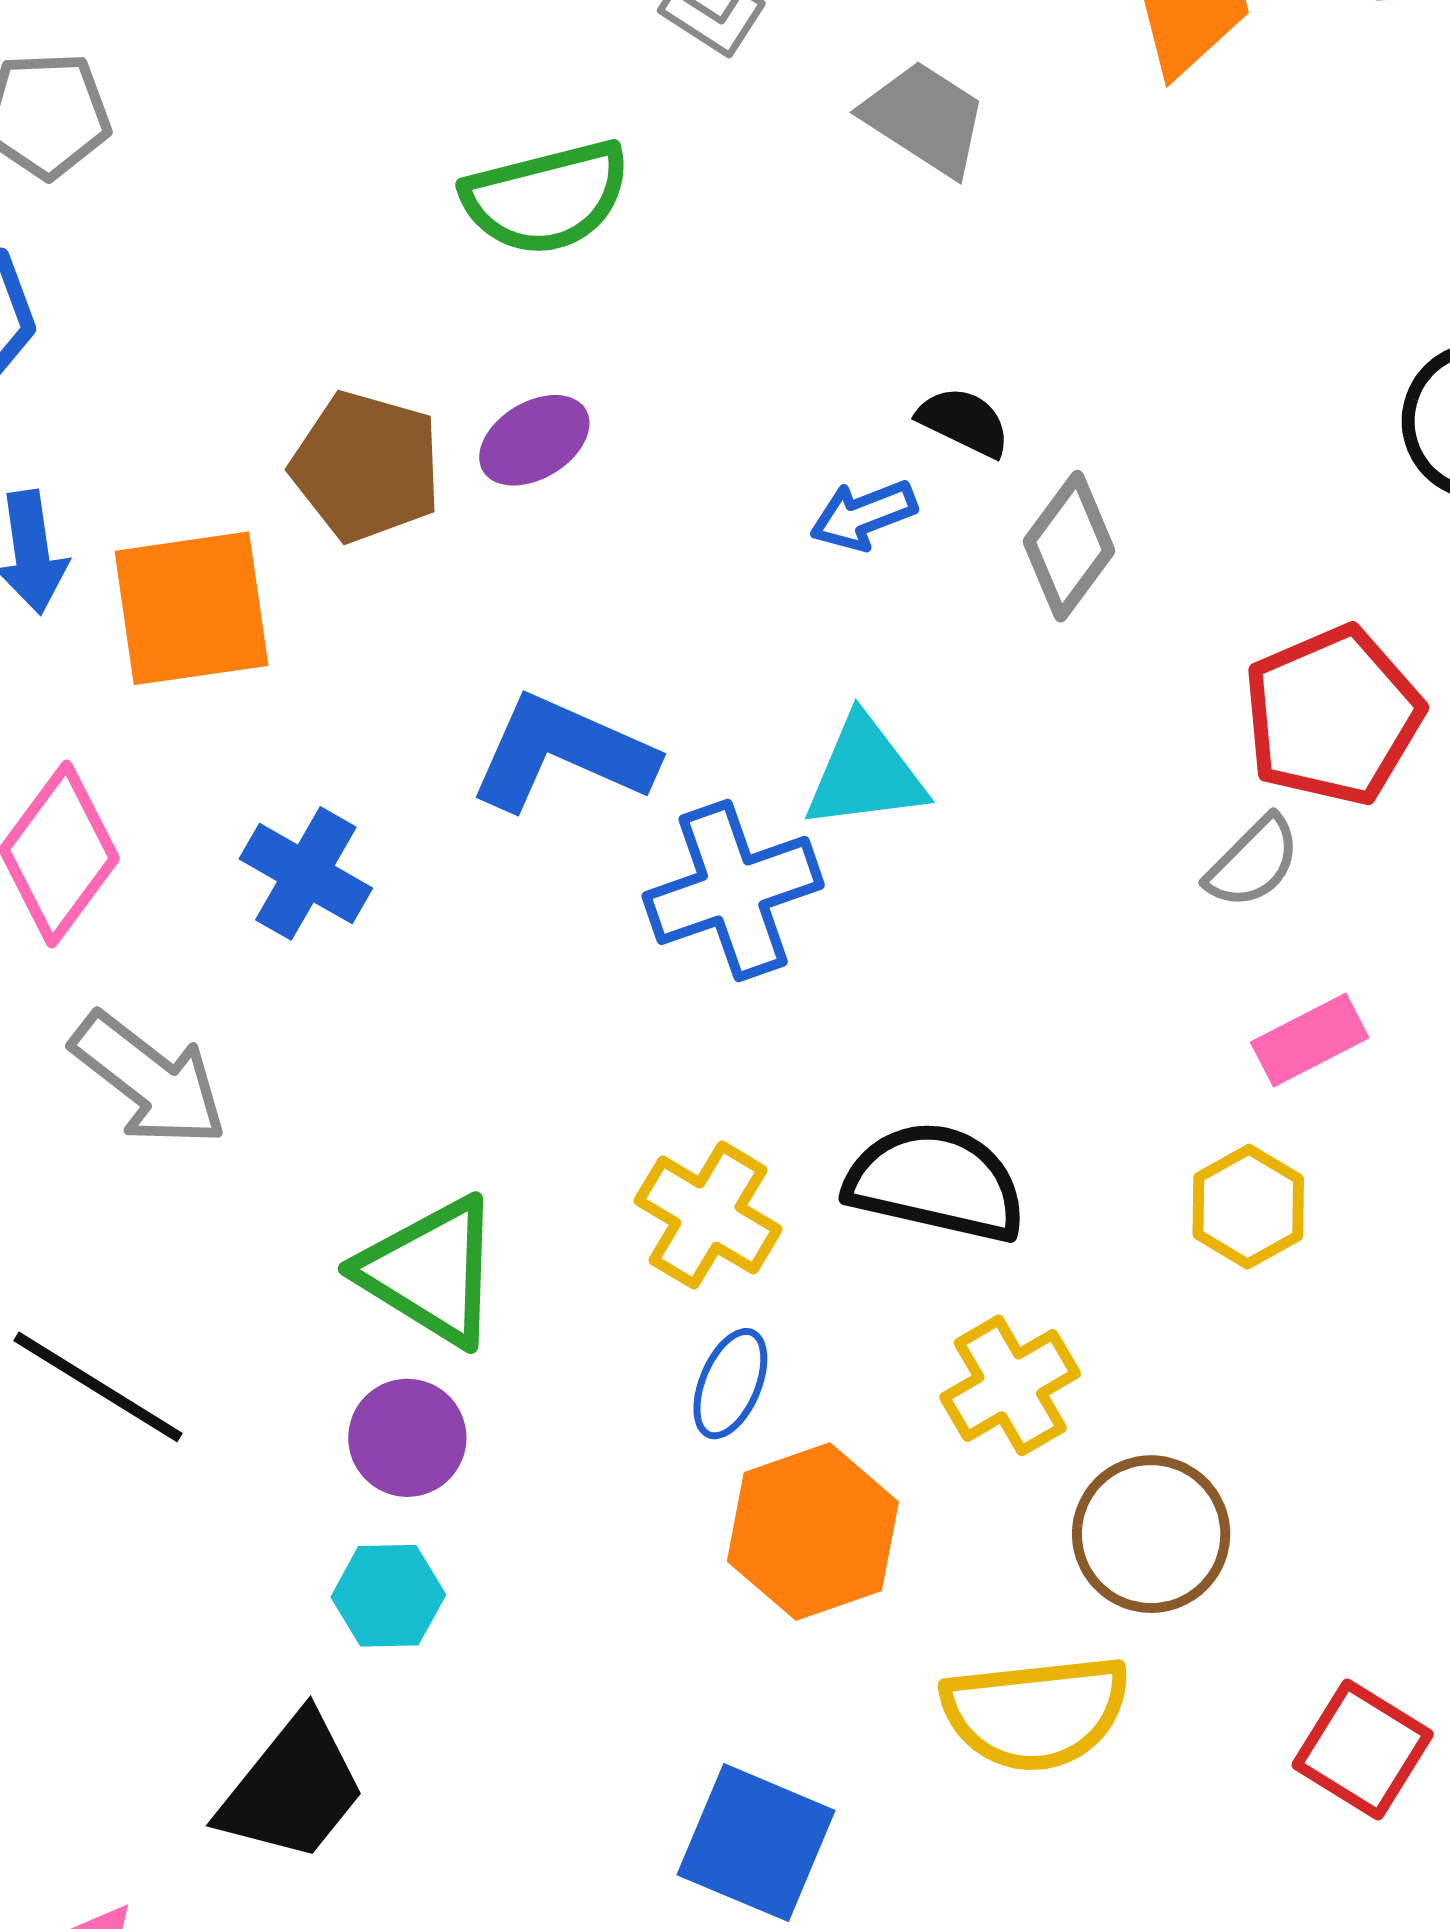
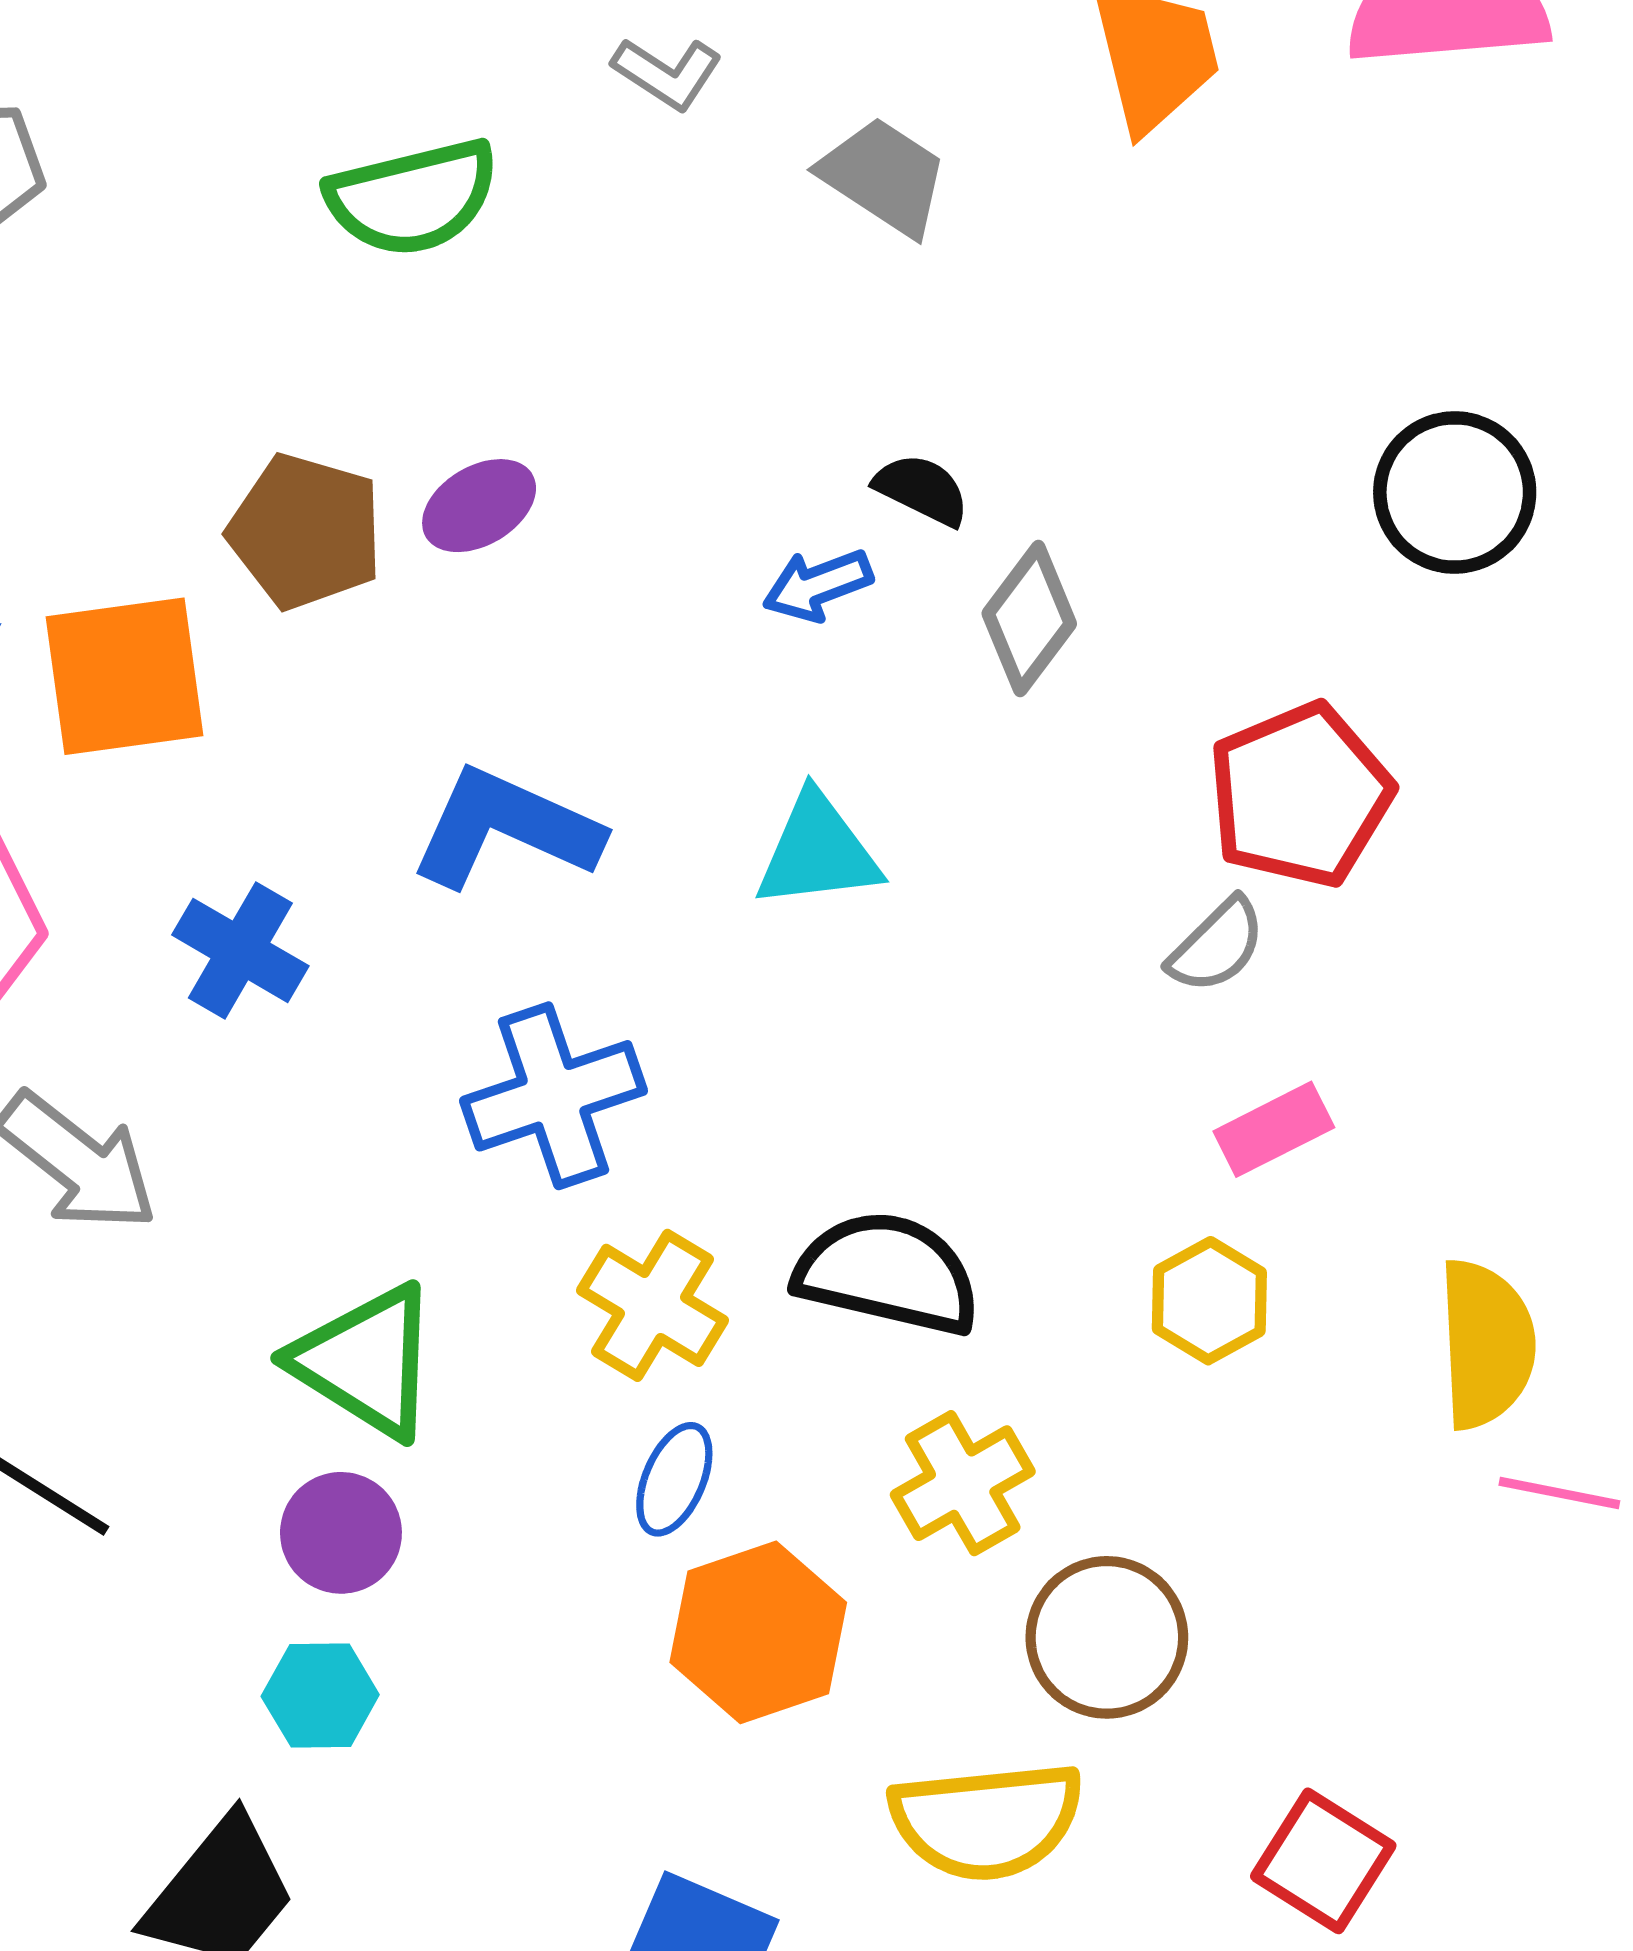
green semicircle: (546, 198) -> (413, 197), moved
blue cross: (733, 890) -> (554, 1096), moved

